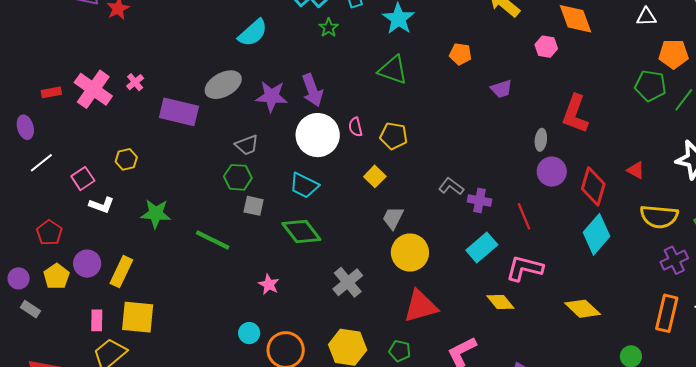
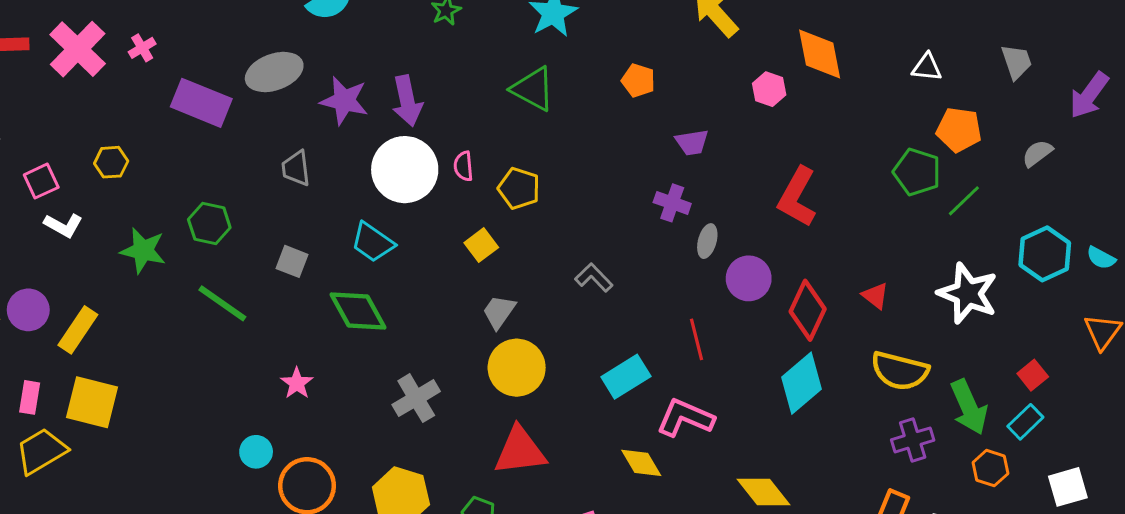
gray ellipse: (541, 140) -> (707, 241), moved
gray trapezoid: (247, 145) -> (296, 168), turned 95
green hexagon: (238, 177) -> (209, 223), moved
purple cross: (480, 201) -> (672, 203), moved

